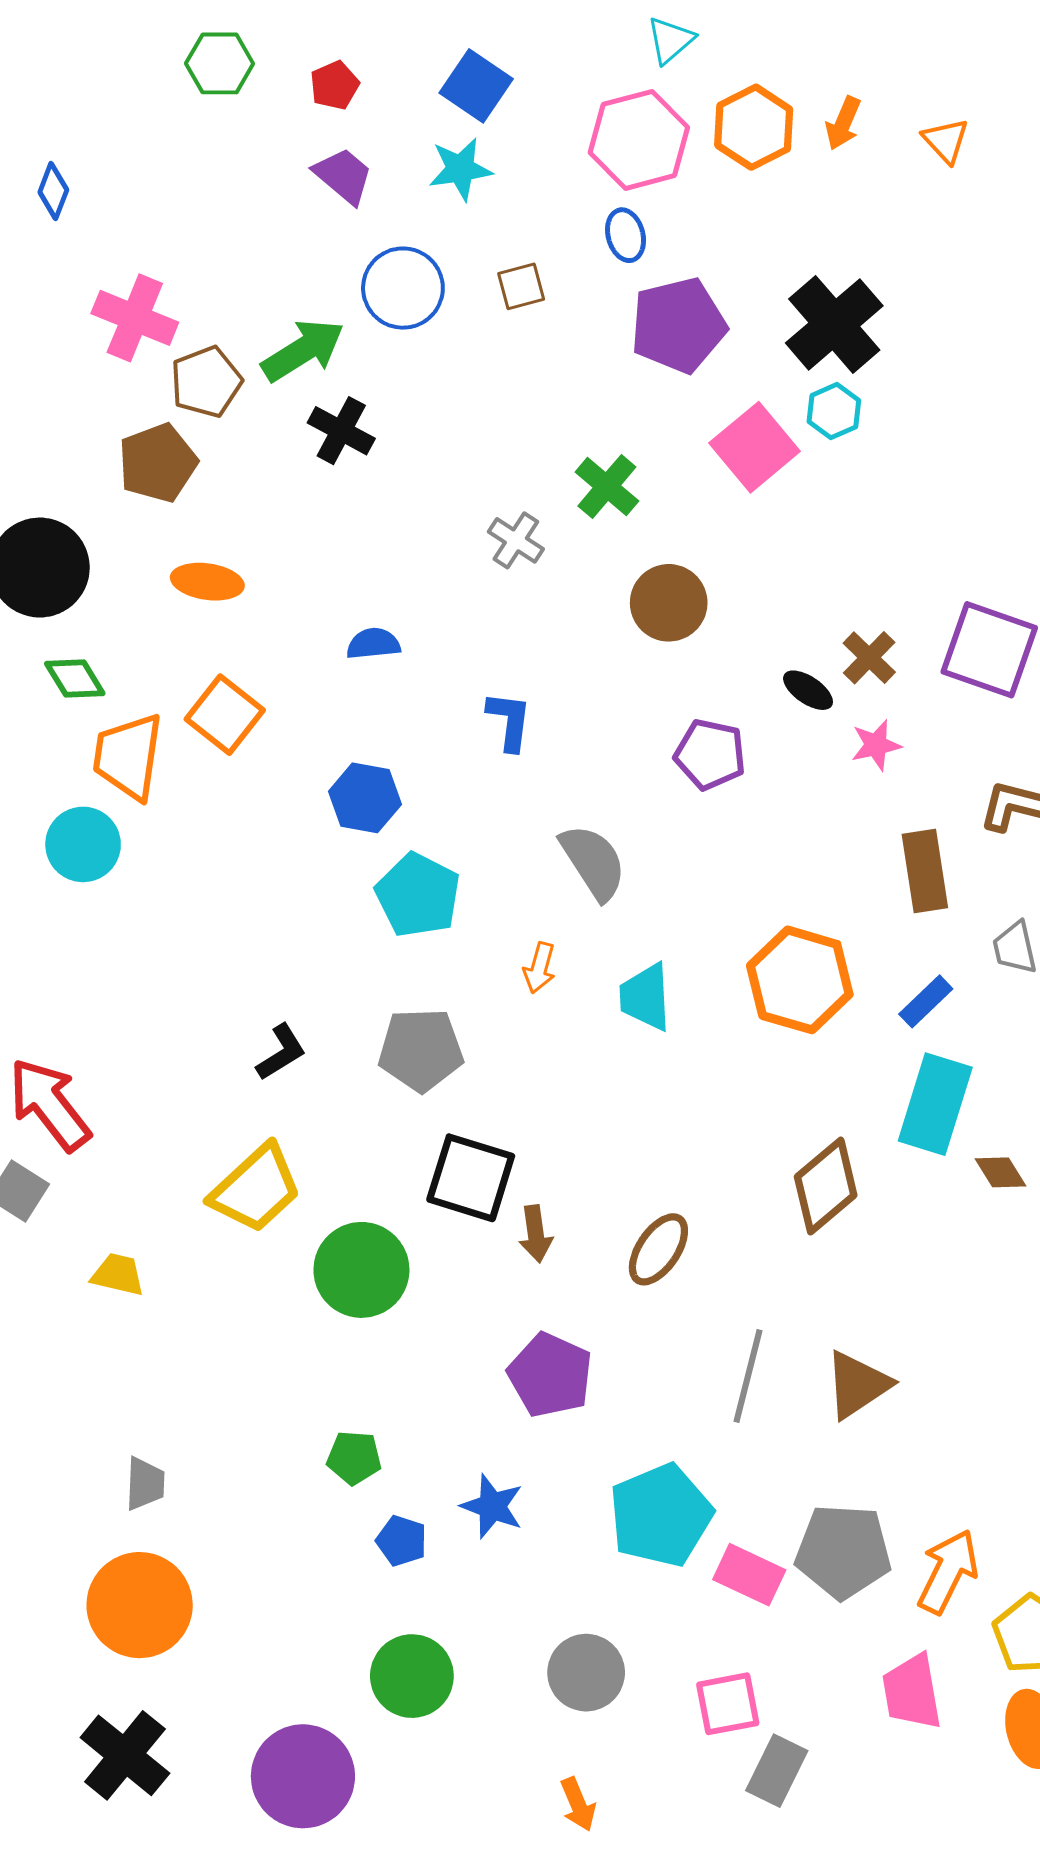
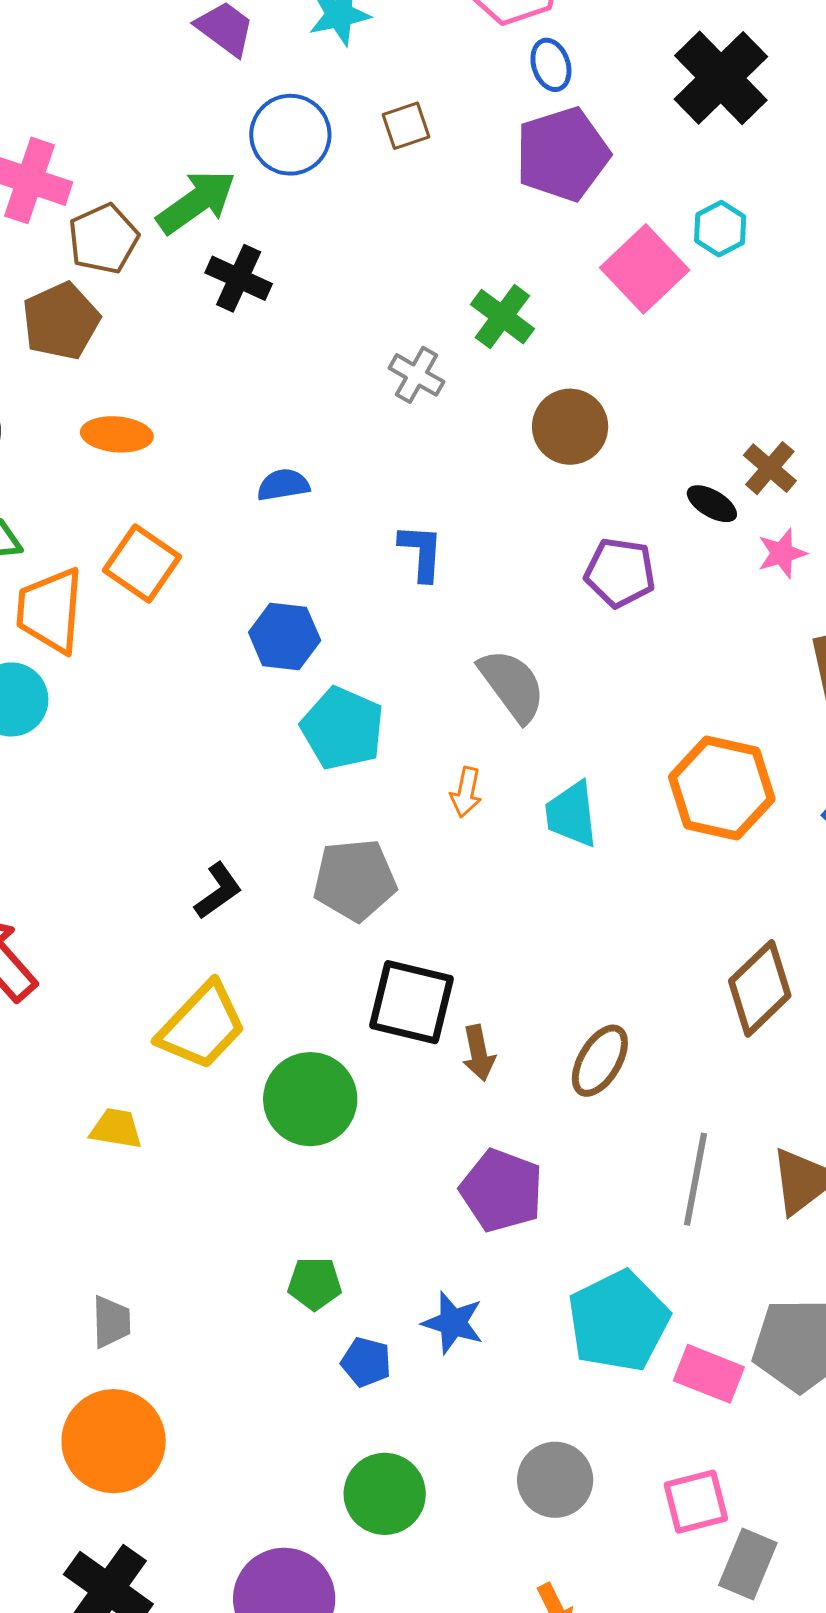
blue ellipse: (626, 235) -> (551, 65), moved
black cross: (834, 324) -> (721, 78), moved
yellow trapezoid: (118, 1275) -> (116, 1129), moved

